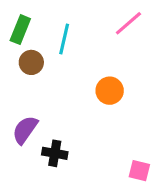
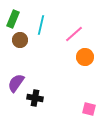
pink line: (128, 23) -> (74, 34), moved
orange circle: (110, 91) -> (85, 57), moved

